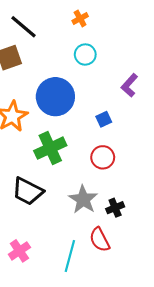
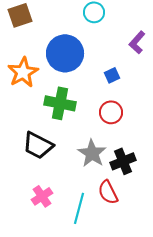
green cross: (50, 148) -> (60, 103), turned 36
black cross: (115, 208) -> (123, 161), size x1.4
pink cross: (19, 251) -> (42, 196), moved

